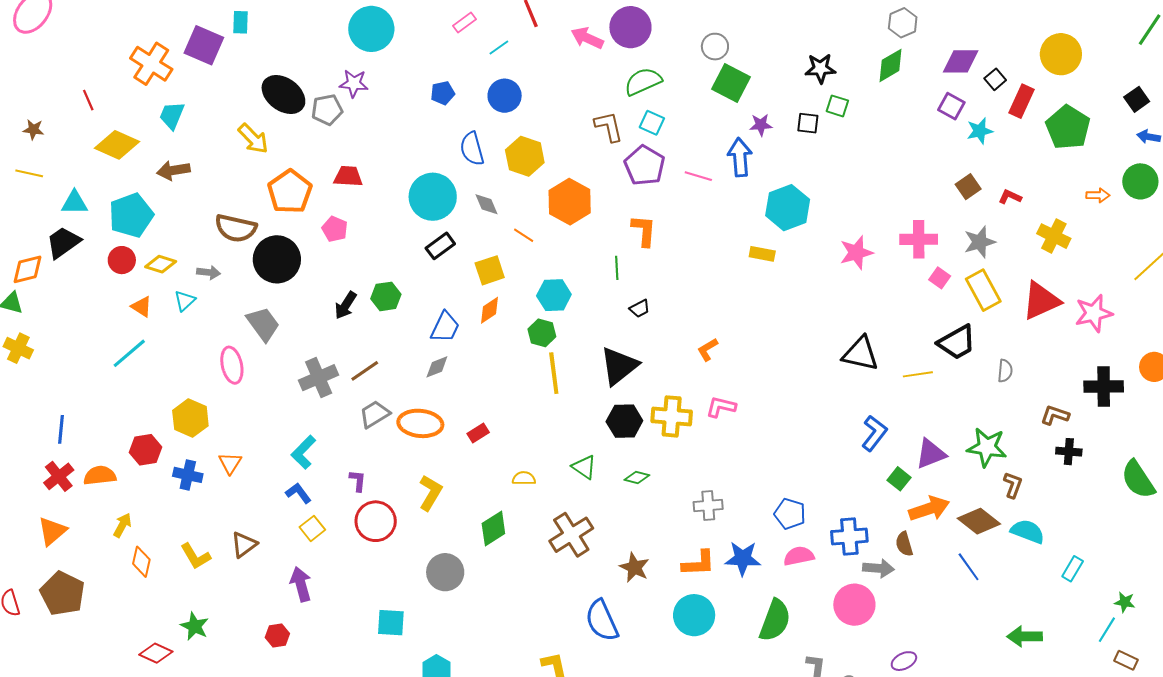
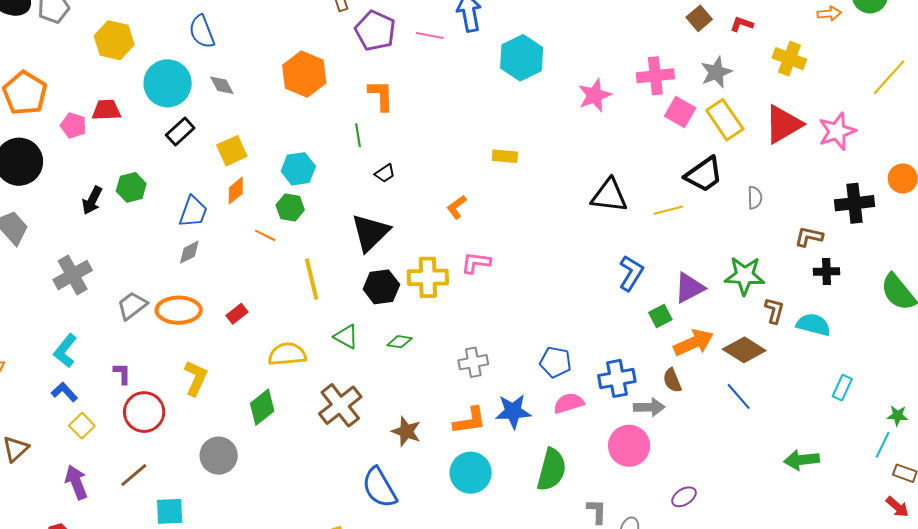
yellow hexagon: (525, 156) -> (114, 40), moved
red trapezoid: (348, 176) -> (106, 110), moved
orange line: (524, 235) -> (265, 235), moved
yellow rectangle: (762, 254) -> (505, 156), moved
pink square: (940, 278) -> (680, 112), size x1.4
brown line: (365, 371) -> (134, 475), moved
yellow line: (554, 373) -> (312, 279), moved
yellow semicircle: (524, 478) -> (287, 354), size x1.6
green square: (899, 479) -> (660, 316), turned 30
cyan semicircle: (1028, 531) -> (813, 325), moved

